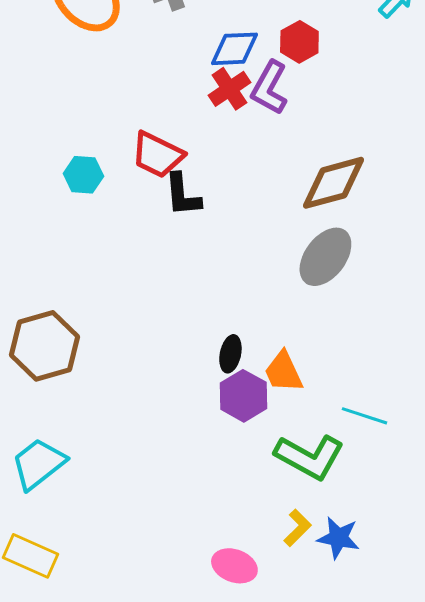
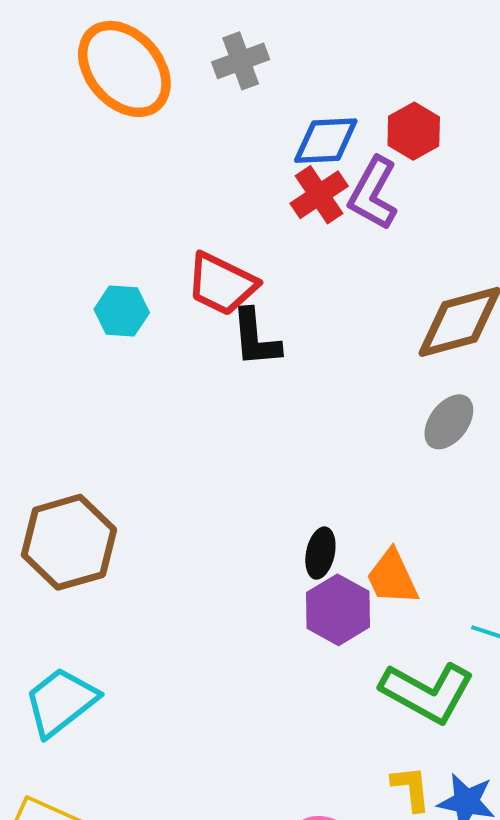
gray ellipse: (325, 257) -> (449, 422), size x0.7
yellow L-shape: (297, 528) -> (411, 788), turned -51

